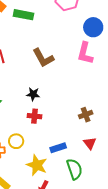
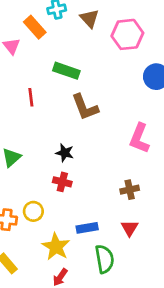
green rectangle: (23, 15) -> (66, 71), moved
pink L-shape: (85, 53) -> (139, 138), moved

